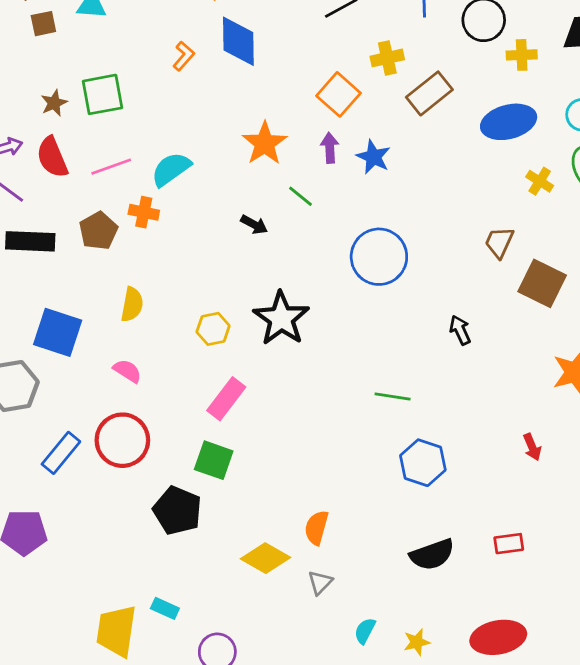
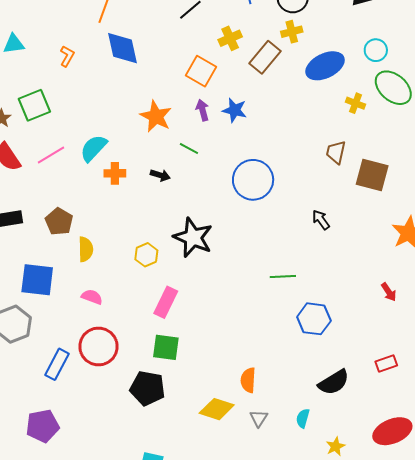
yellow cross: (522, 55) -> (292, 32), moved
orange L-shape: (184, 56) -> (67, 56), moved
orange cross: (144, 212) -> (115, 173), moved
brown pentagon: (98, 231) -> (59, 222), moved
cyan semicircle: (365, 631) -> (303, 418), moved

